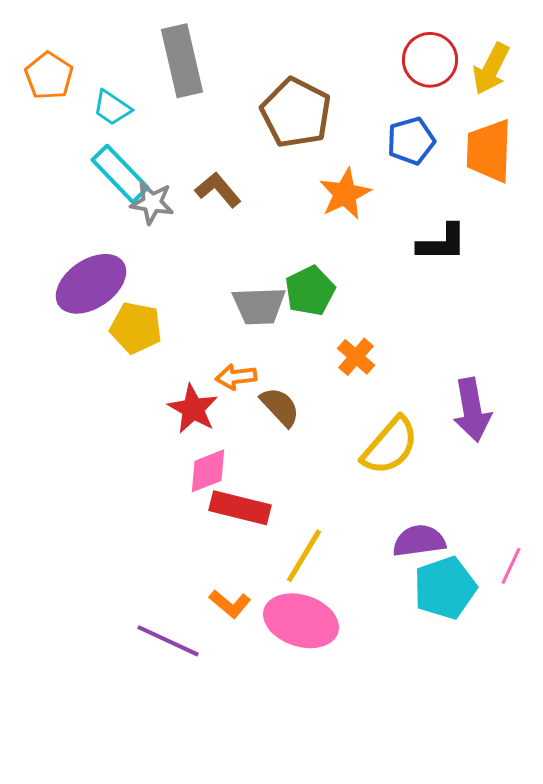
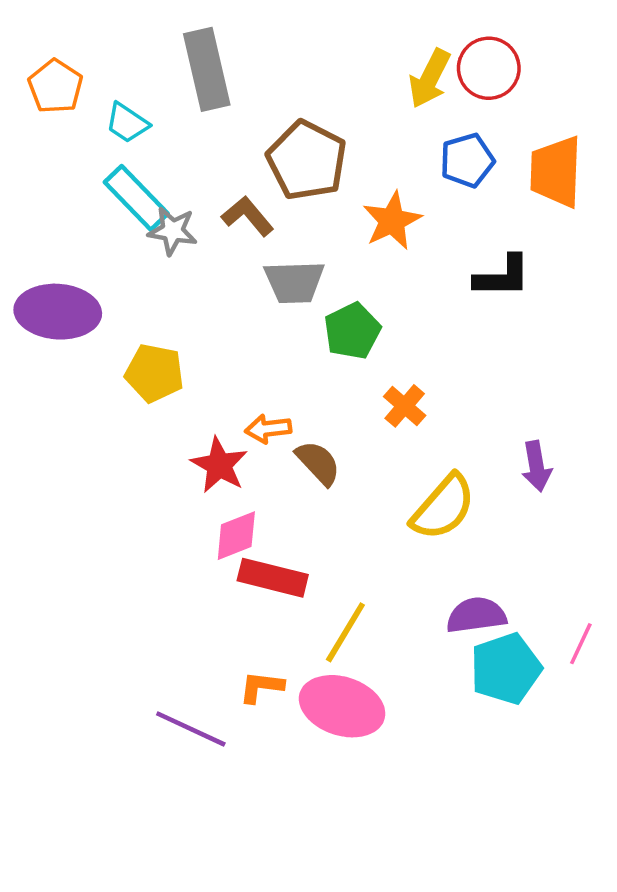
yellow arrow: (491, 69) -> (430, 78), moved
brown pentagon: (296, 113) -> (307, 160), moved
purple ellipse: (91, 284) -> (58, 312), moved, turned 38
gray trapezoid: (259, 306) -> (294, 282), moved
purple arrow: (472, 410) -> (537, 466), size x0.7
orange L-shape: (230, 604) -> (261, 687), turned 147

